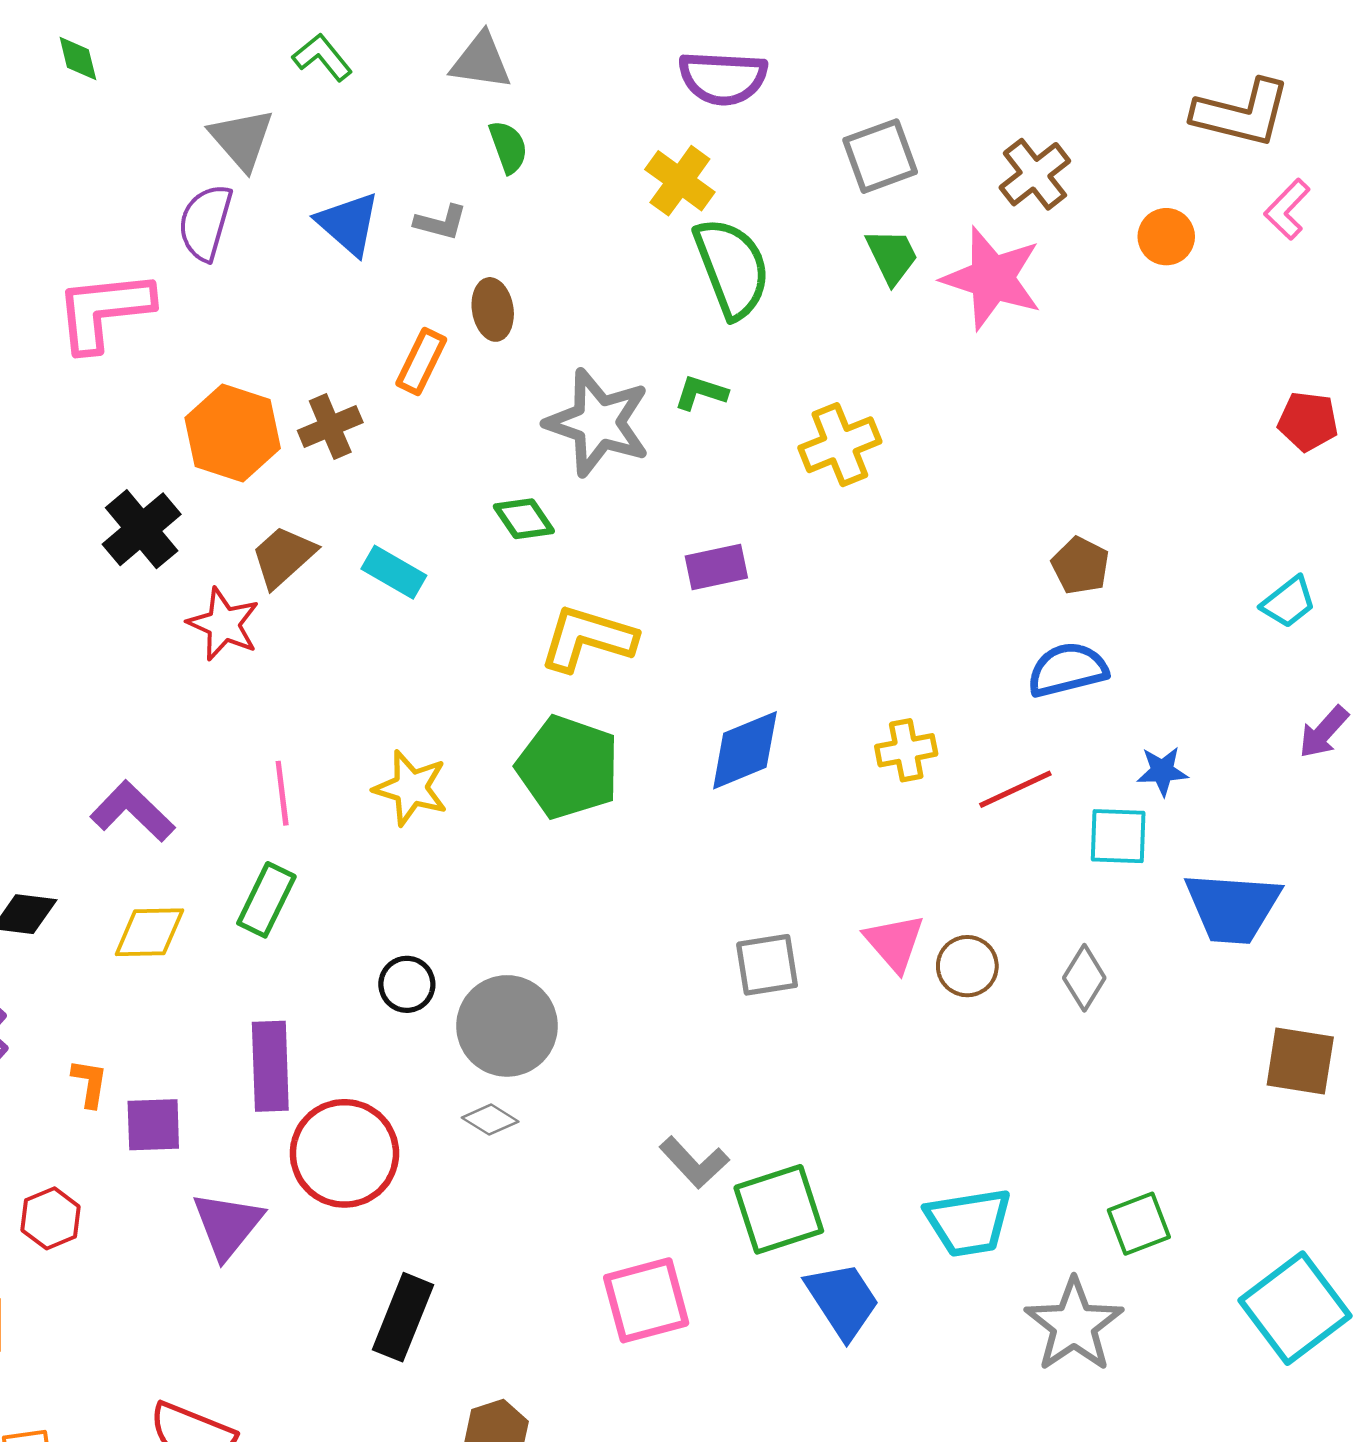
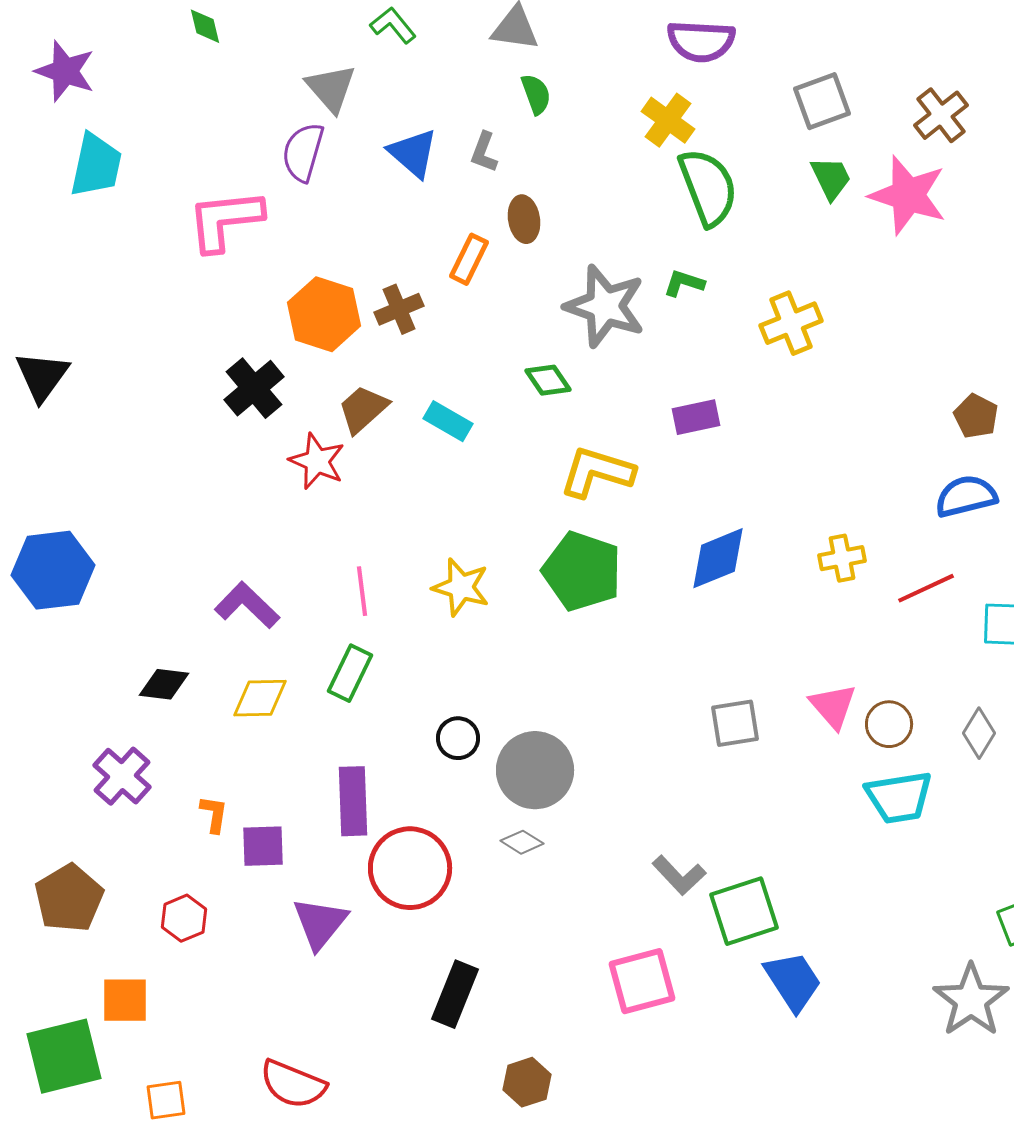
gray L-shape: (441, 222) -> (484, 152), turned 96
cyan trapezoid: (969, 1222) -> (899, 797), moved

